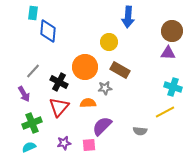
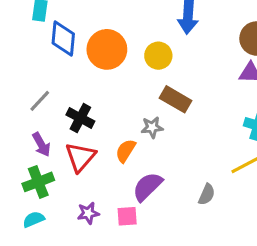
orange circle: (85, 67) -> (107, 49), moved
purple arrow: (24, 94) -> (41, 145), moved
orange semicircle: (88, 103) -> (126, 151), turned -56
gray semicircle: (140, 131) -> (207, 194), turned -72

